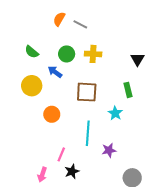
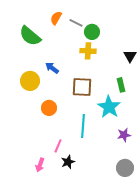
green semicircle: (32, 52) -> (30, 36), moved, size x1.6
green circle: (67, 54) -> (92, 32), moved
cyan star: (115, 113) -> (109, 107), size x1.6
purple star: (109, 150) -> (124, 135), moved

